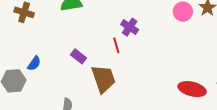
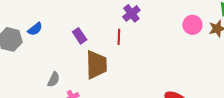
purple cross: (130, 27) -> (131, 13), moved

